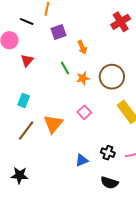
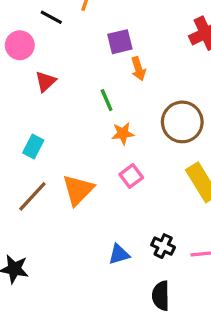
purple square: (59, 32) -> (120, 42), moved
orange star: (83, 78) -> (123, 133), moved
black semicircle: (109, 183) -> (161, 296), turned 66

